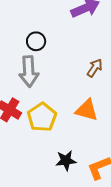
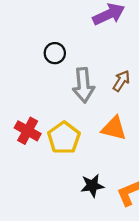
gray arrow: (29, 71) -> (83, 85), moved

